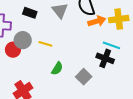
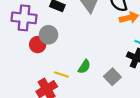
yellow line: (45, 44) -> (61, 75), moved

